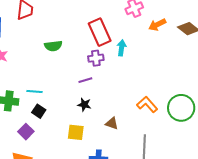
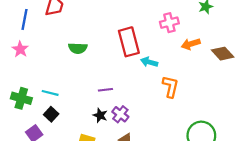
cyan arrow: (122, 48) -> (149, 62), turned -91
purple cross: (96, 58) -> (120, 114), moved, turned 35
orange L-shape: (147, 104) -> (170, 87), moved, turned 45

